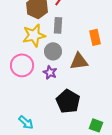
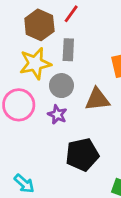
black pentagon: (68, 101) -> (82, 155), turned 30

